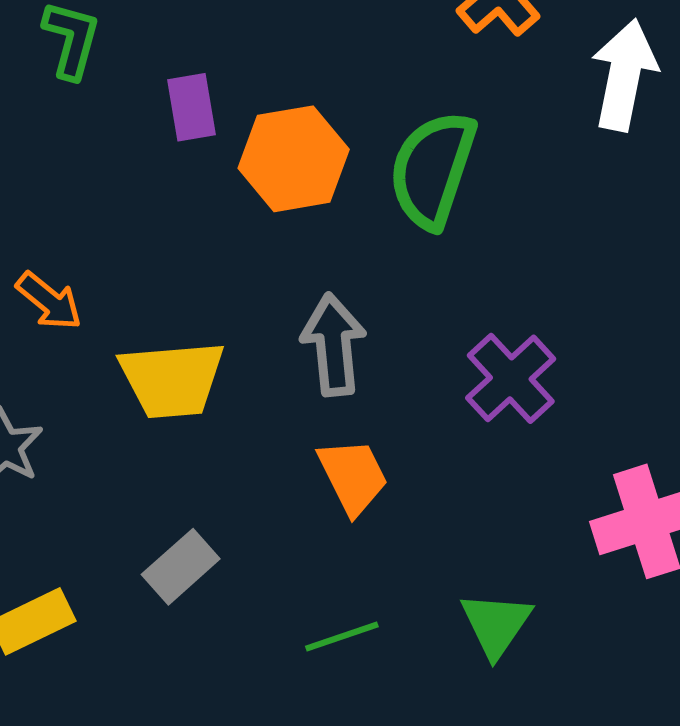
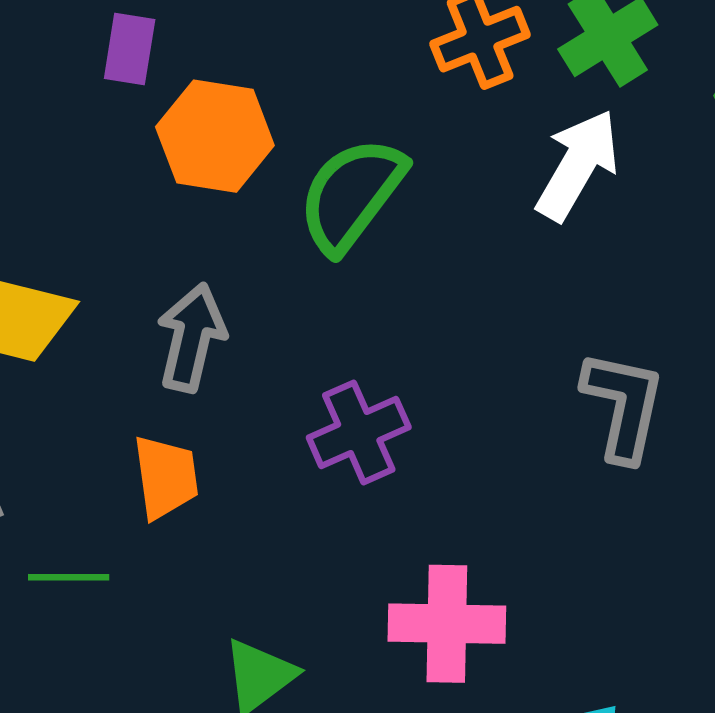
green line: (342, 637) -> (69, 577), moved

